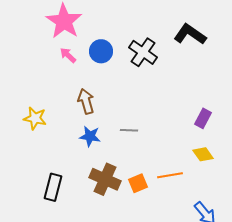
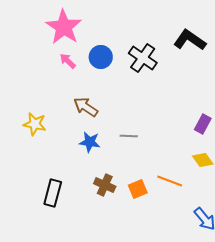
brown arrow: (86, 101) -> (86, 107), turned -40
orange line: (170, 175) -> (170, 181), turned 30
brown cross: (105, 179) -> (105, 185), size x0.7

